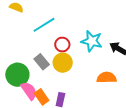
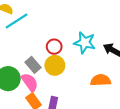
cyan line: (44, 25) -> (17, 21), moved
pink semicircle: (29, 91) -> (30, 82), moved

